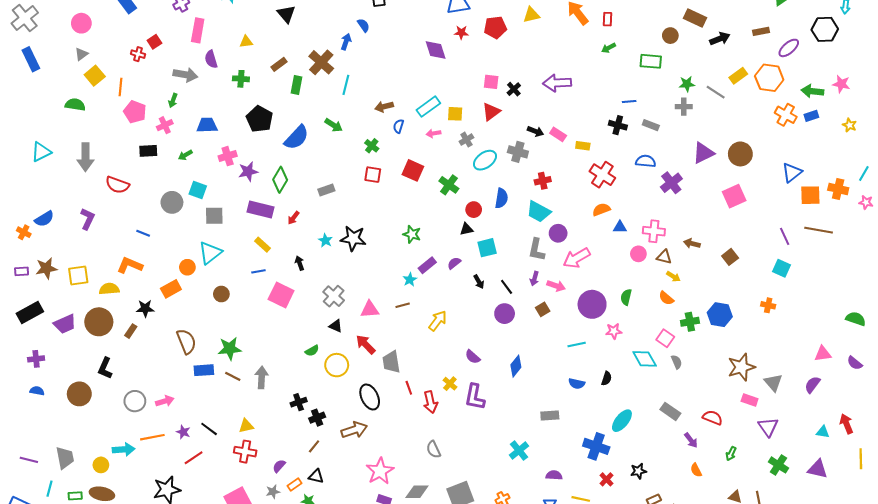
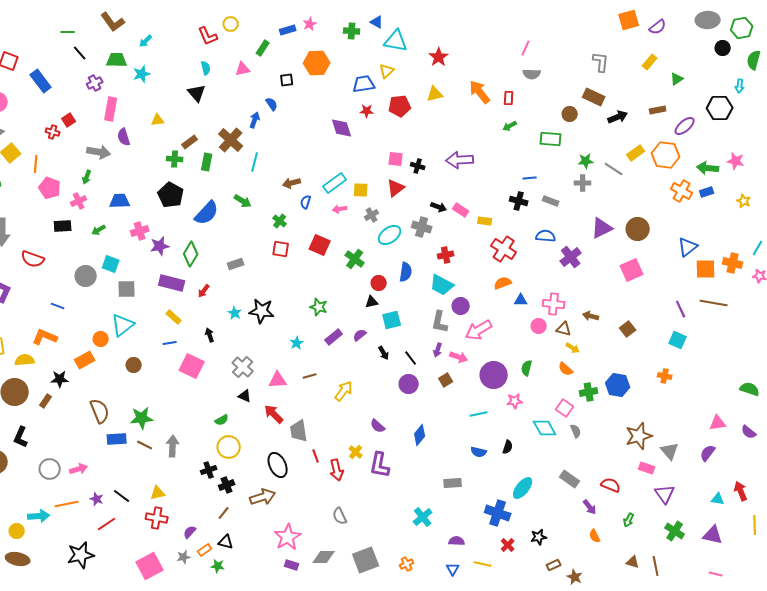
green cross: (241, 79) -> (175, 159), moved
black cross: (514, 89) -> (418, 166), turned -32
cyan star: (410, 280) -> (297, 343), moved
yellow circle: (337, 365) -> (229, 447), moved

